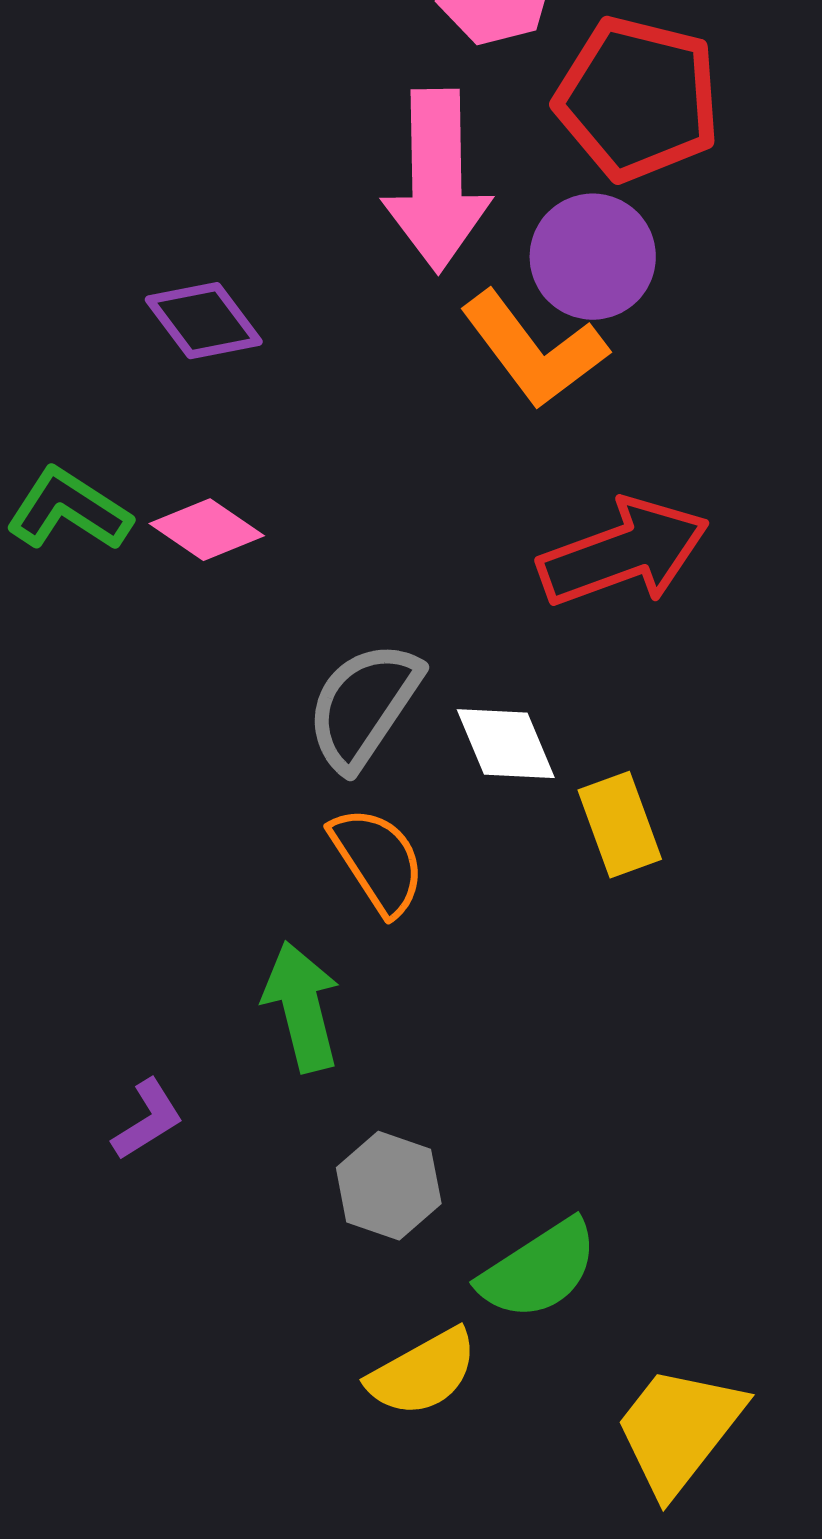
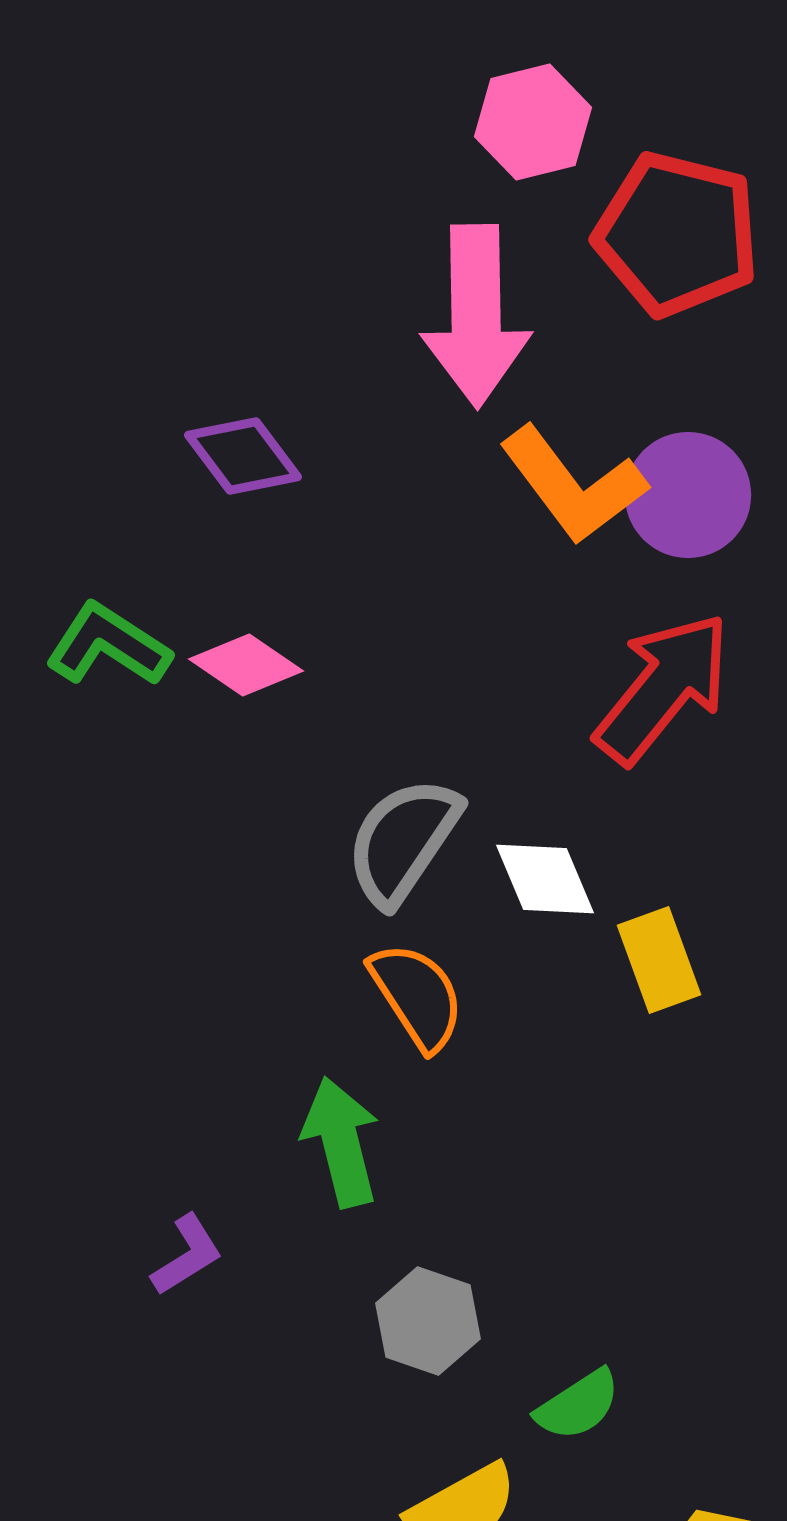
purple circle: (593, 257) -> (688, 495), moved
red arrow: (624, 553) -> (663, 688), turned -31
green semicircle: (539, 1270) -> (578, 1405), size x0.7

